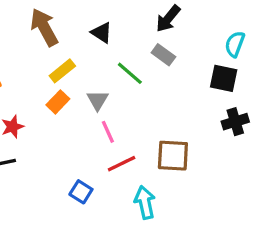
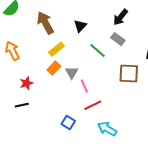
black triangle: (102, 33) -> (80, 26), turned 40
gray triangle: (98, 100) -> (72, 73), moved
brown square: (173, 156) -> (129, 73), moved
cyan arrow: (145, 202) -> (107, 129), turned -48

